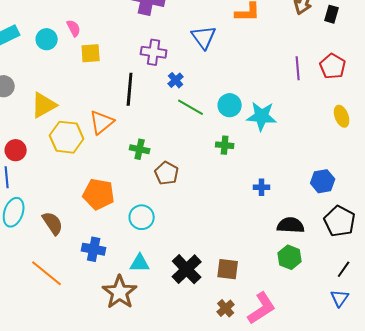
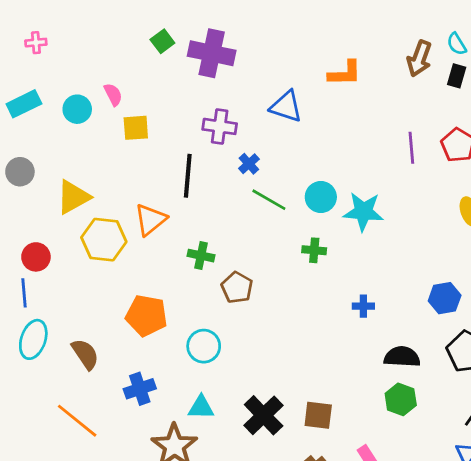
blue triangle: (204, 37) -> (286, 106), turned -36
blue cross: (94, 249) -> (140, 389), turned -30

